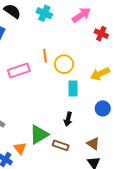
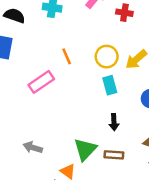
yellow circle: (64, 64) -> (107, 57), moved

